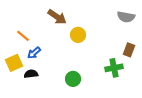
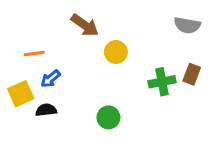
orange line: (23, 36) -> (34, 53), turned -48
green cross: (114, 68) -> (162, 82), moved

